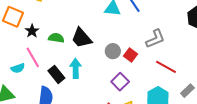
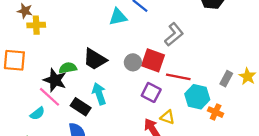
black star: (32, 31) -> (55, 80), moved, size x1.5
red square: (130, 55) -> (153, 60), size x1.5
red line: (166, 67) -> (178, 77), moved

